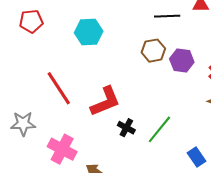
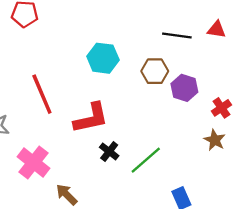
cyan hexagon: (89, 32) -> (103, 58), moved

